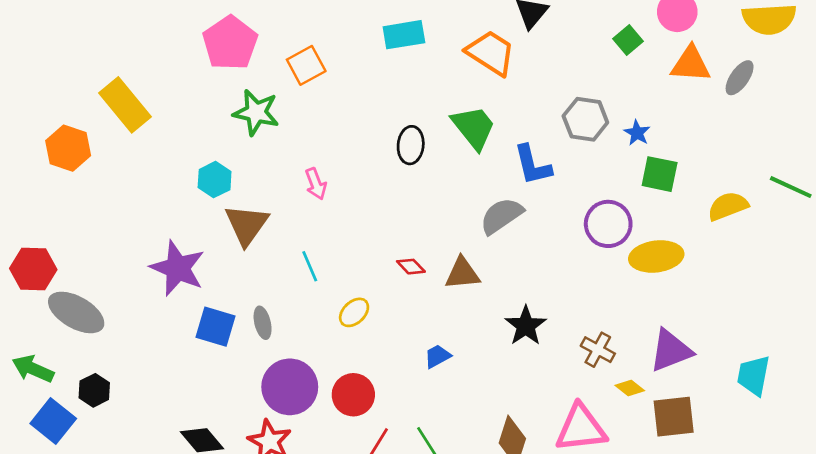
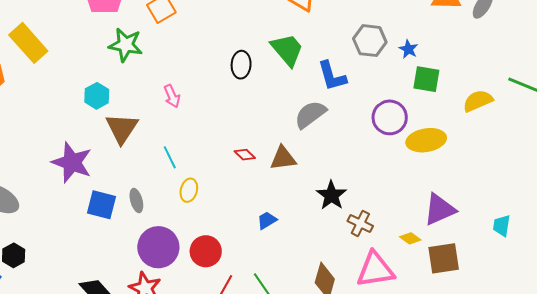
yellow ellipse: (354, 312) -> (189, 190), moved, turned -30
brown cross: (598, 350) -> (360, 223), moved
cyan trapezoid: (754, 376) -> (502, 226), size x0.7

